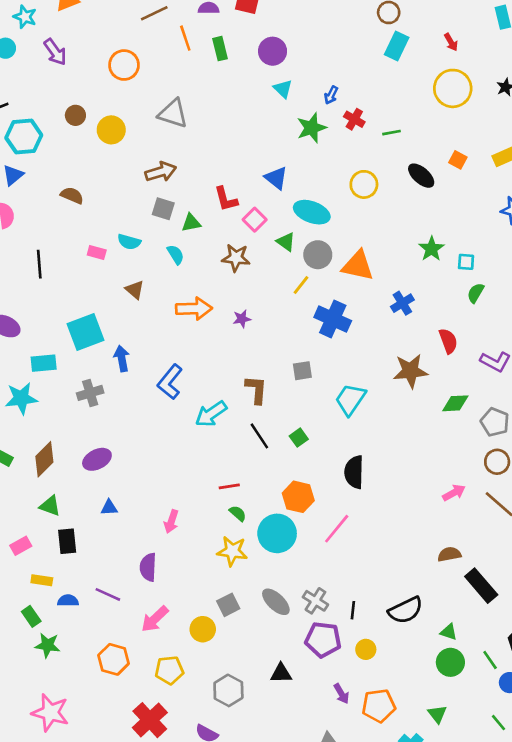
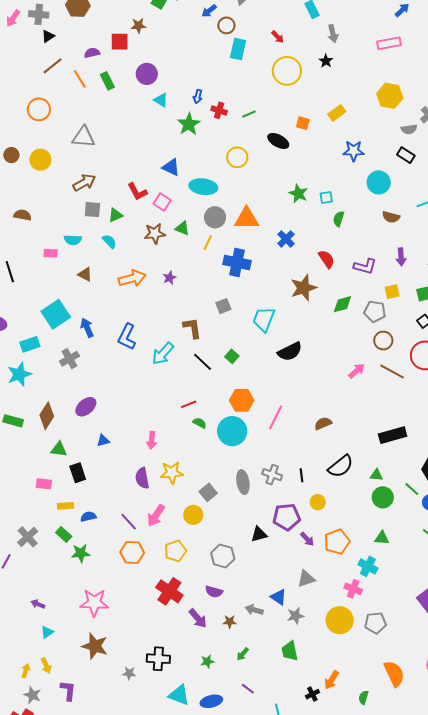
green triangle: (286, 242) -> (182, 228), moved
black semicircle: (354, 472) -> (290, 352), moved, turned -105
pink rectangle: (21, 546) -> (44, 484), turned 49
yellow star: (232, 551) -> (172, 473), moved
brown semicircle: (449, 554) -> (323, 423), moved
black rectangle: (481, 586) -> (393, 435), turned -52
purple line: (108, 594) -> (129, 522), moved, turned 36
gray ellipse: (276, 602) -> (243, 482), turned 50
purple pentagon: (323, 640) -> (287, 517), moved
green triangle: (437, 714) -> (382, 538), turned -35

